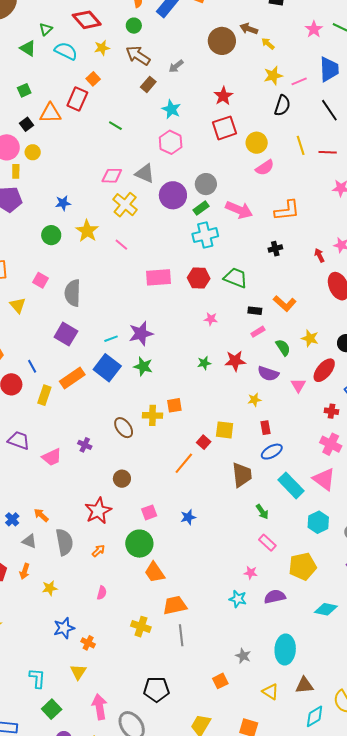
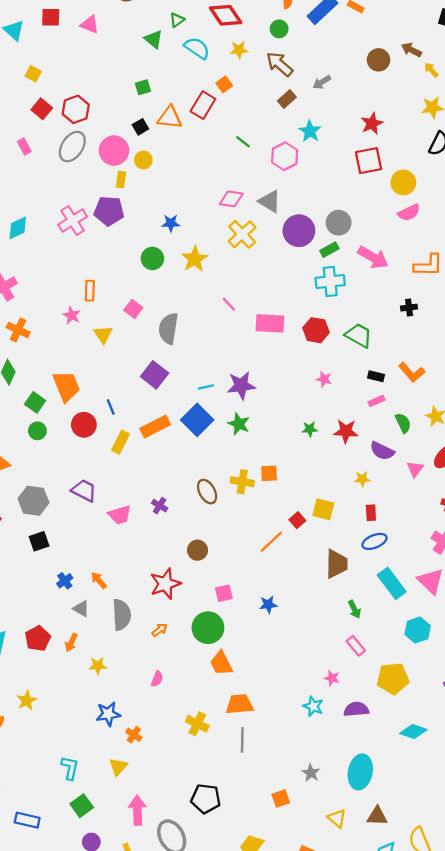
brown circle: (222, 41) -> (379, 60), size x0.7
pink hexagon: (171, 142) -> (285, 156), moved
pink line: (121, 245) -> (229, 304), moved

